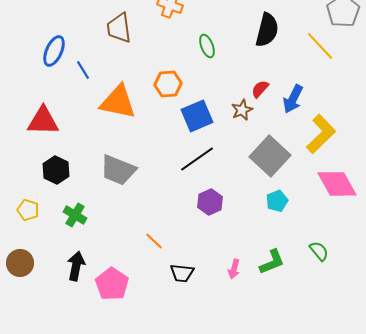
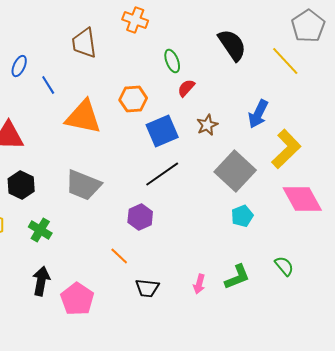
black semicircle: (267, 30) -> (232, 45), turned -48
blue ellipse: (54, 51) -> (19, 66), size x0.7
red semicircle: (260, 89) -> (186, 88), moved
purple hexagon: (210, 202) -> (140, 217), moved

